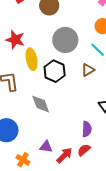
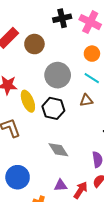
brown triangle: (88, 70) -> (86, 100), turned 32
gray diamond: (41, 104) -> (58, 150), moved

